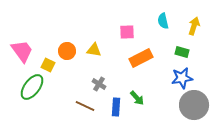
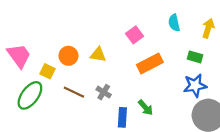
pink square: (127, 32) -> (134, 35), turned -35
brown line: (85, 106) -> (74, 92), moved

